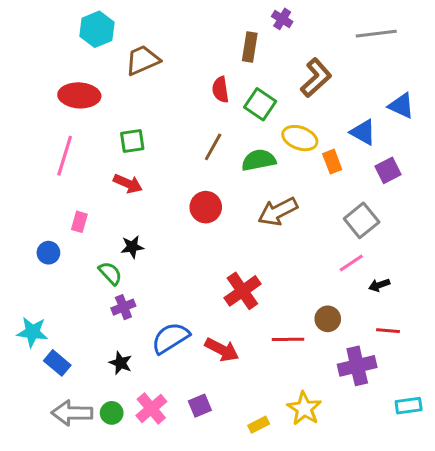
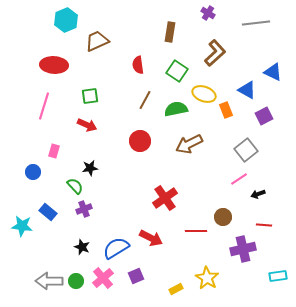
purple cross: (282, 19) -> (208, 13), moved
red semicircle: (220, 90) -> (138, 65), moved
blue semicircle: (170, 338) -> (116, 248), moved
blue rectangle: (57, 363) -> (48, 212), moved

